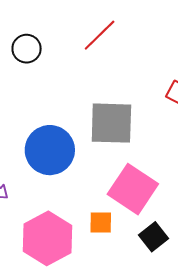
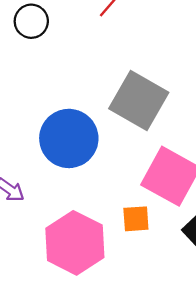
gray square: (111, 123) -> (139, 101), turned 33

